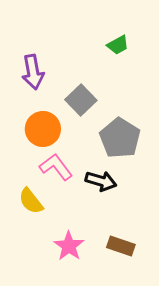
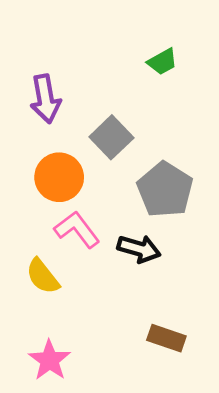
pink star: (69, 246) -> (50, 360), moved

